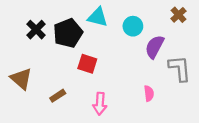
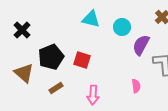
black cross: (36, 30) -> (22, 30), moved
black pentagon: (68, 33) -> (51, 57), moved

